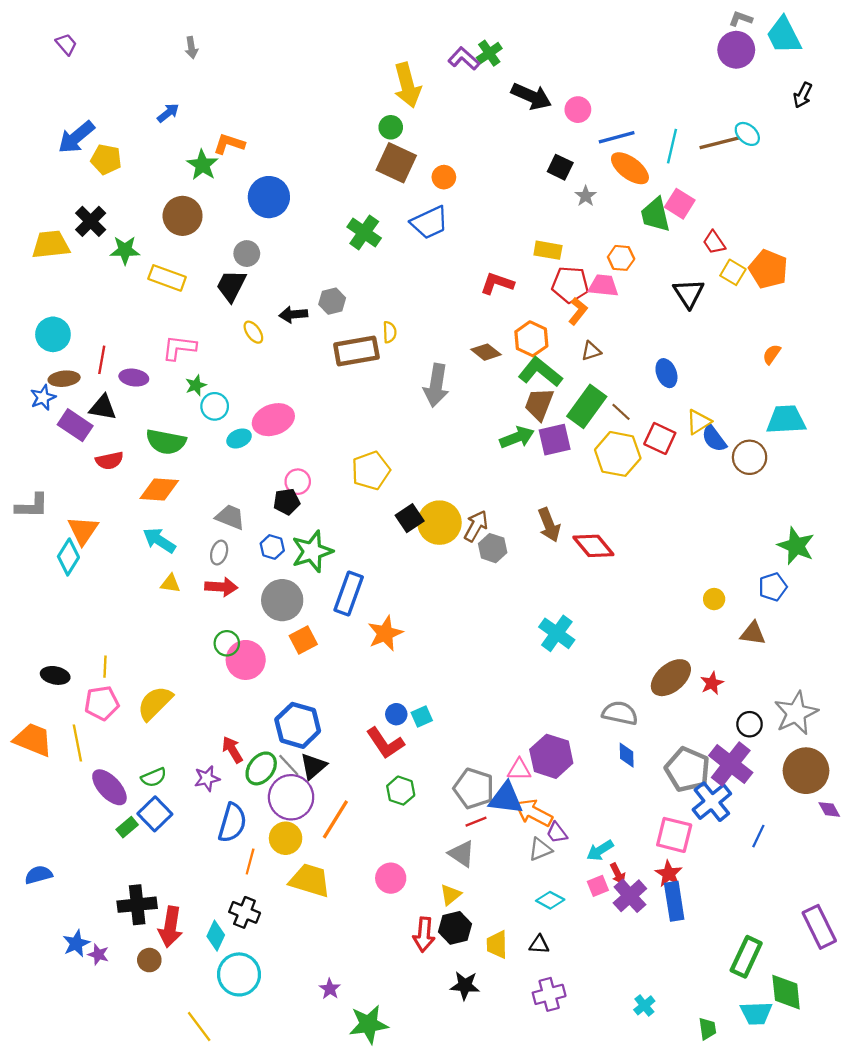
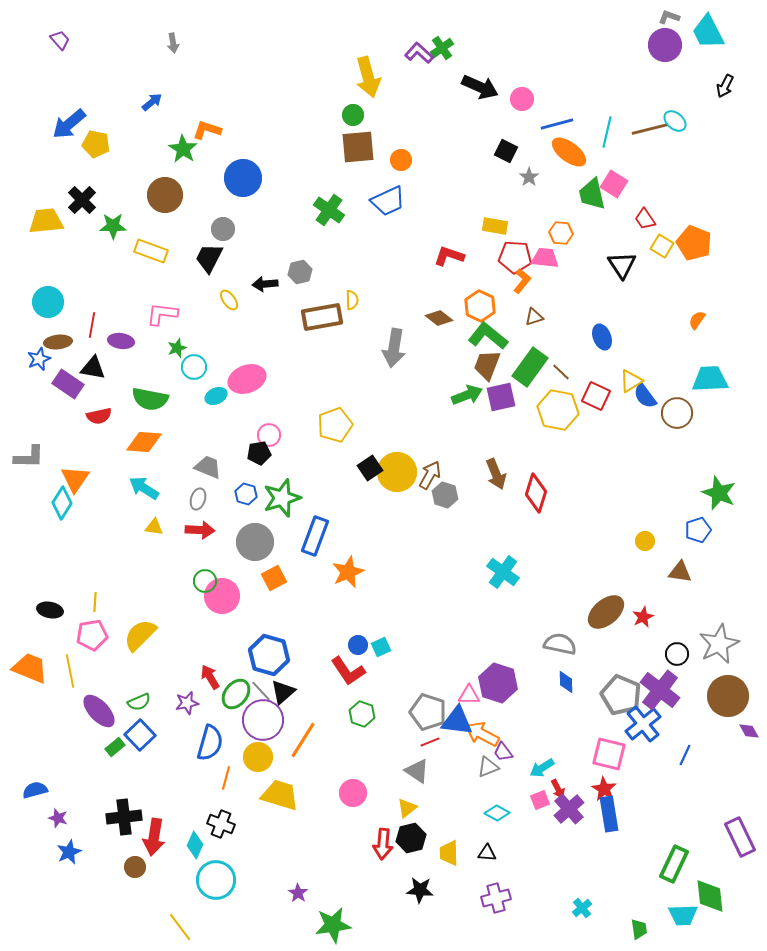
brown square: (396, 163) -> (358, 147), turned -30
red diamond: (593, 546) -> (536, 493), turned 57
purple star: (98, 955) -> (58, 818), moved

